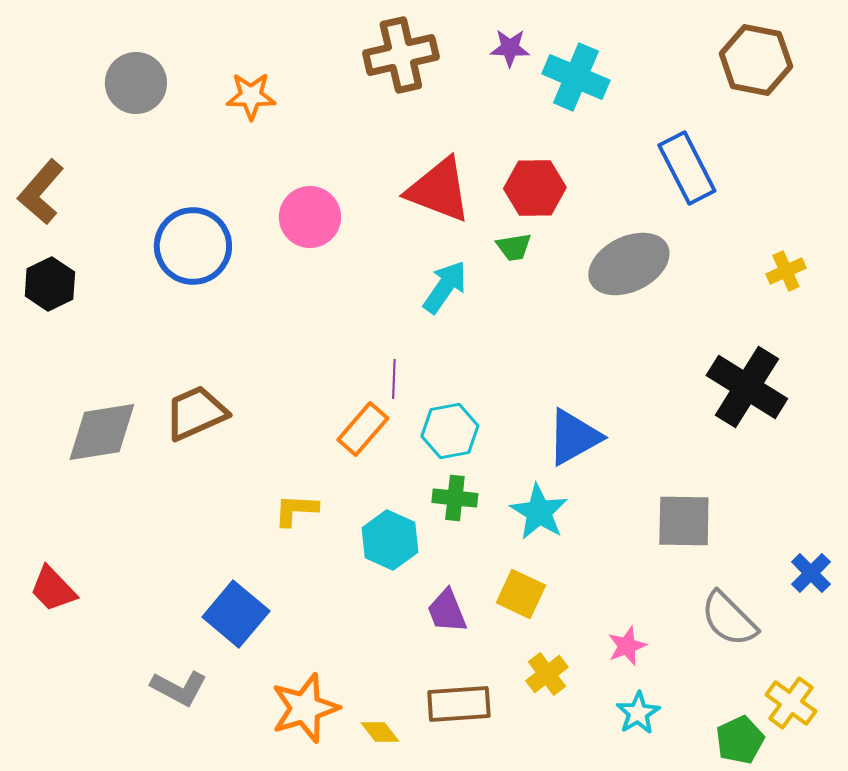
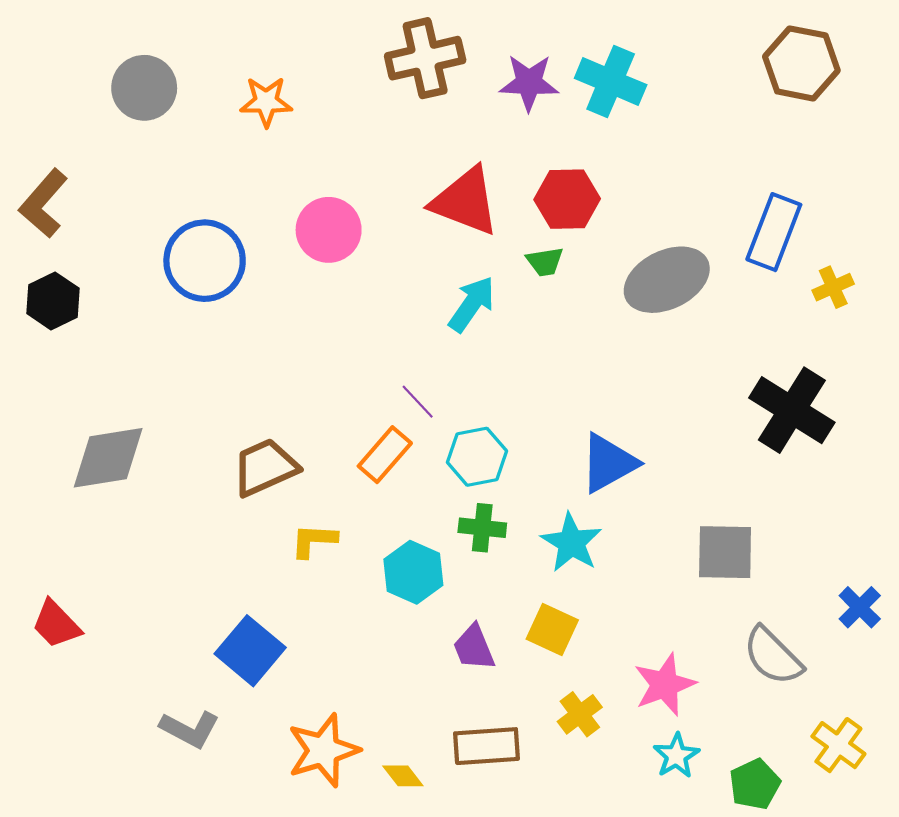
purple star: (510, 48) -> (529, 83), moved, size x1.4
blue rectangle: (687, 168) -> (774, 232), moved, turned 48
purple line: (394, 379) -> (418, 402), turned -45
brown trapezoid: (196, 413) -> (265, 467), moved
pink star: (627, 646) -> (665, 685), size x1.5
green pentagon: (740, 740) -> (755, 784), moved

